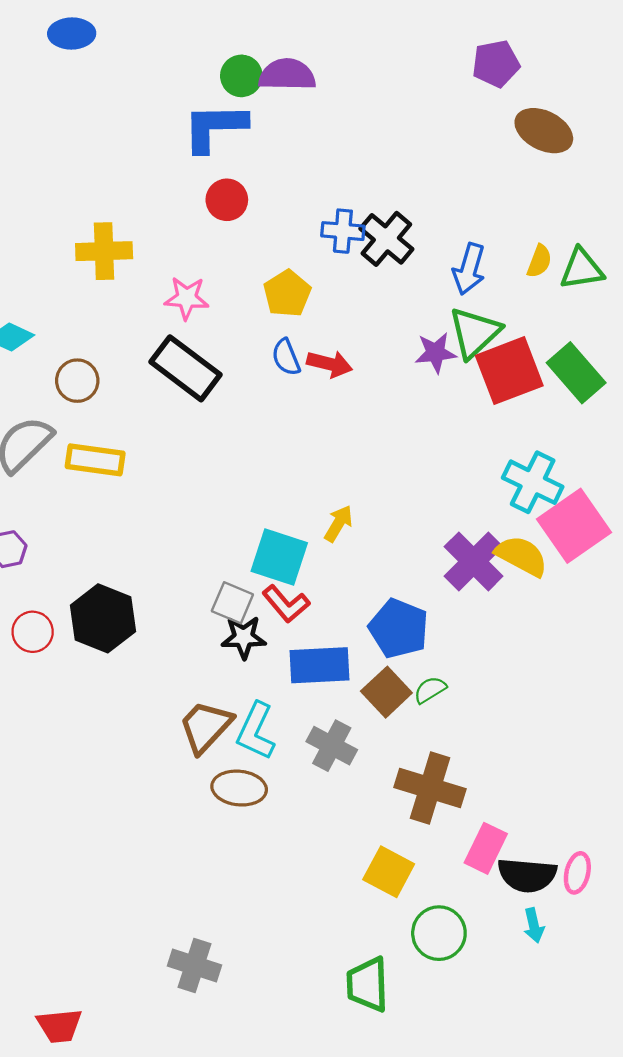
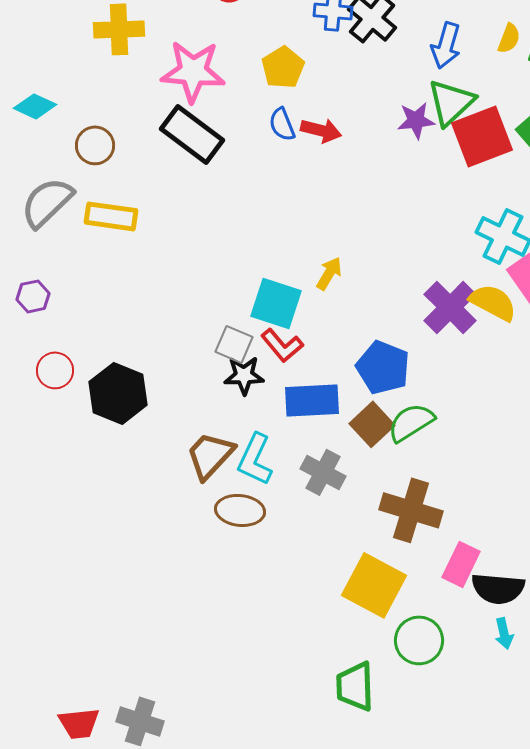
pink star: (187, 298) -> (193, 71), size x1.6
black hexagon: (103, 618) -> (118, 393), moved
green semicircle: (430, 690) -> (411, 422), size x1.6
yellow square: (389, 872) -> (374, 585), size x1.4
gray cross: (194, 966) -> (140, 721), moved

